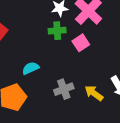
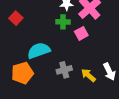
cyan semicircle: (31, 68) -> (39, 51), size x1.6

